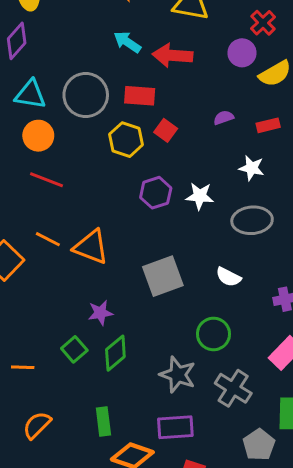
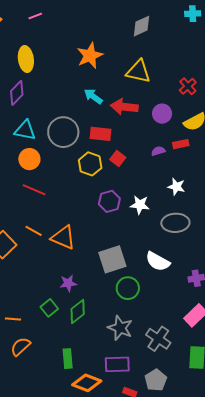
purple circle: (242, 53) -> (162, 114), moved
red rectangle: (268, 125) -> (181, 144), moved
white semicircle: (228, 277) -> (158, 261), size x1.4
green circle: (213, 334) -> (128, 288), moved
orange semicircle: (37, 425) -> (20, 347), moved
gray pentagon: (259, 445) -> (156, 380), moved

